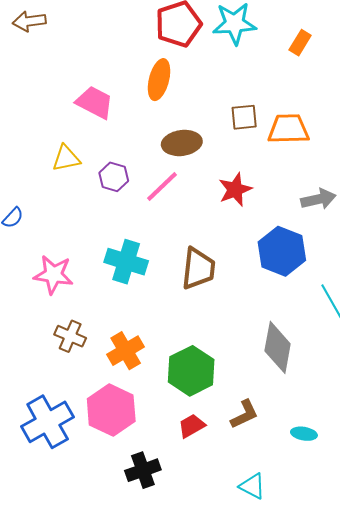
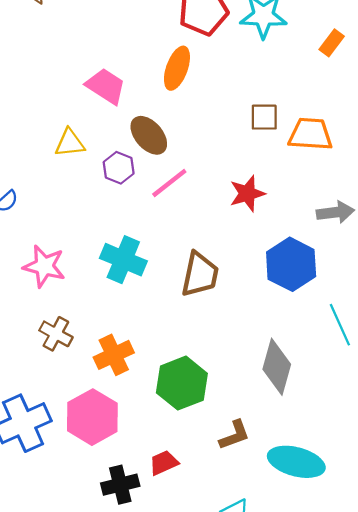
brown ellipse: (182, 143) -> (149, 135), moved, turned 51
red trapezoid: (192, 426) -> (164, 463), moved
cyan ellipse: (304, 434) -> (296, 462), size x2.0

